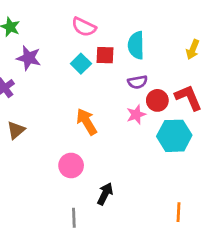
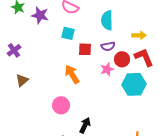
yellow arrow: (193, 50) -> (139, 35), moved, turned -112
red square: (105, 55) -> (85, 49), moved
purple star: (29, 58) -> (40, 15), moved
cyan square: (81, 64) -> (68, 33), turned -32

